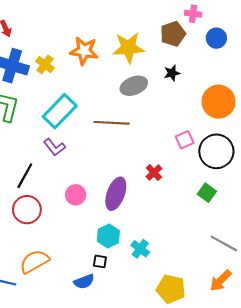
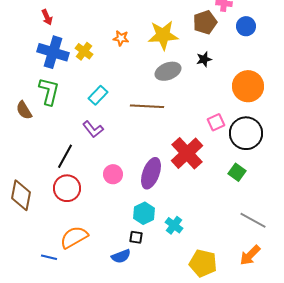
orange star: (84, 51) -> (121, 38), size x0.6
cyan rectangle: (60, 111) -> (98, 95), size x0.6
red cross: (154, 173) -> (187, 153), size x2.0

